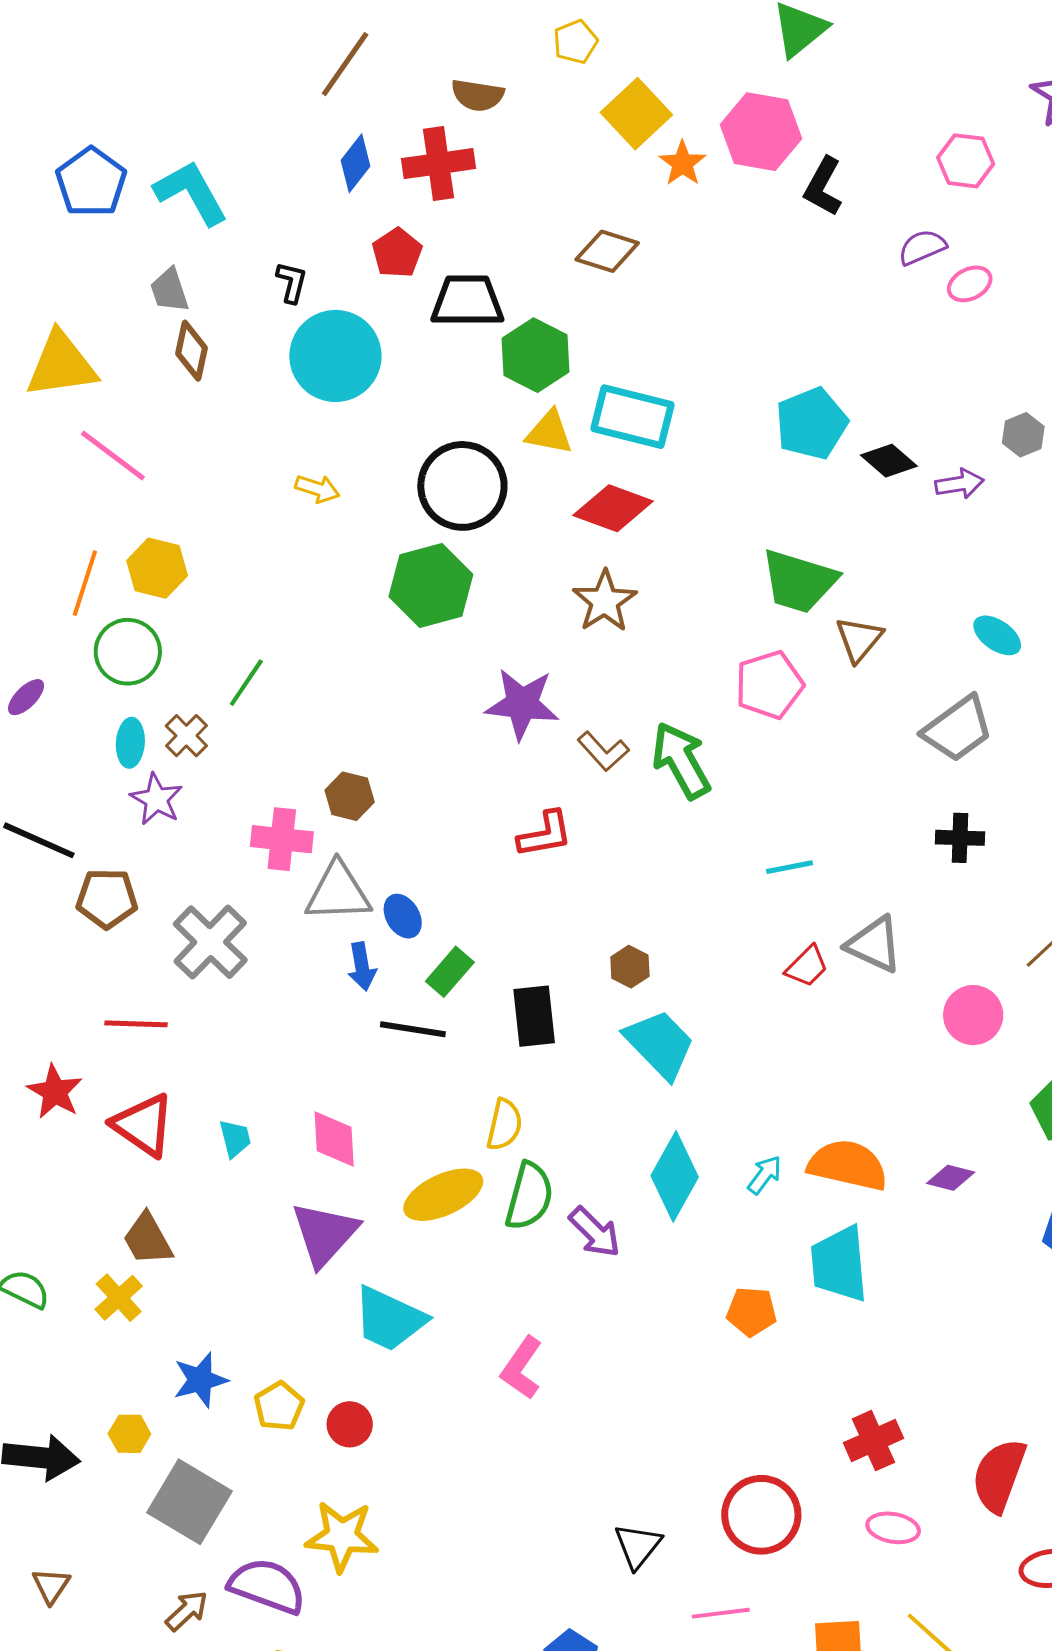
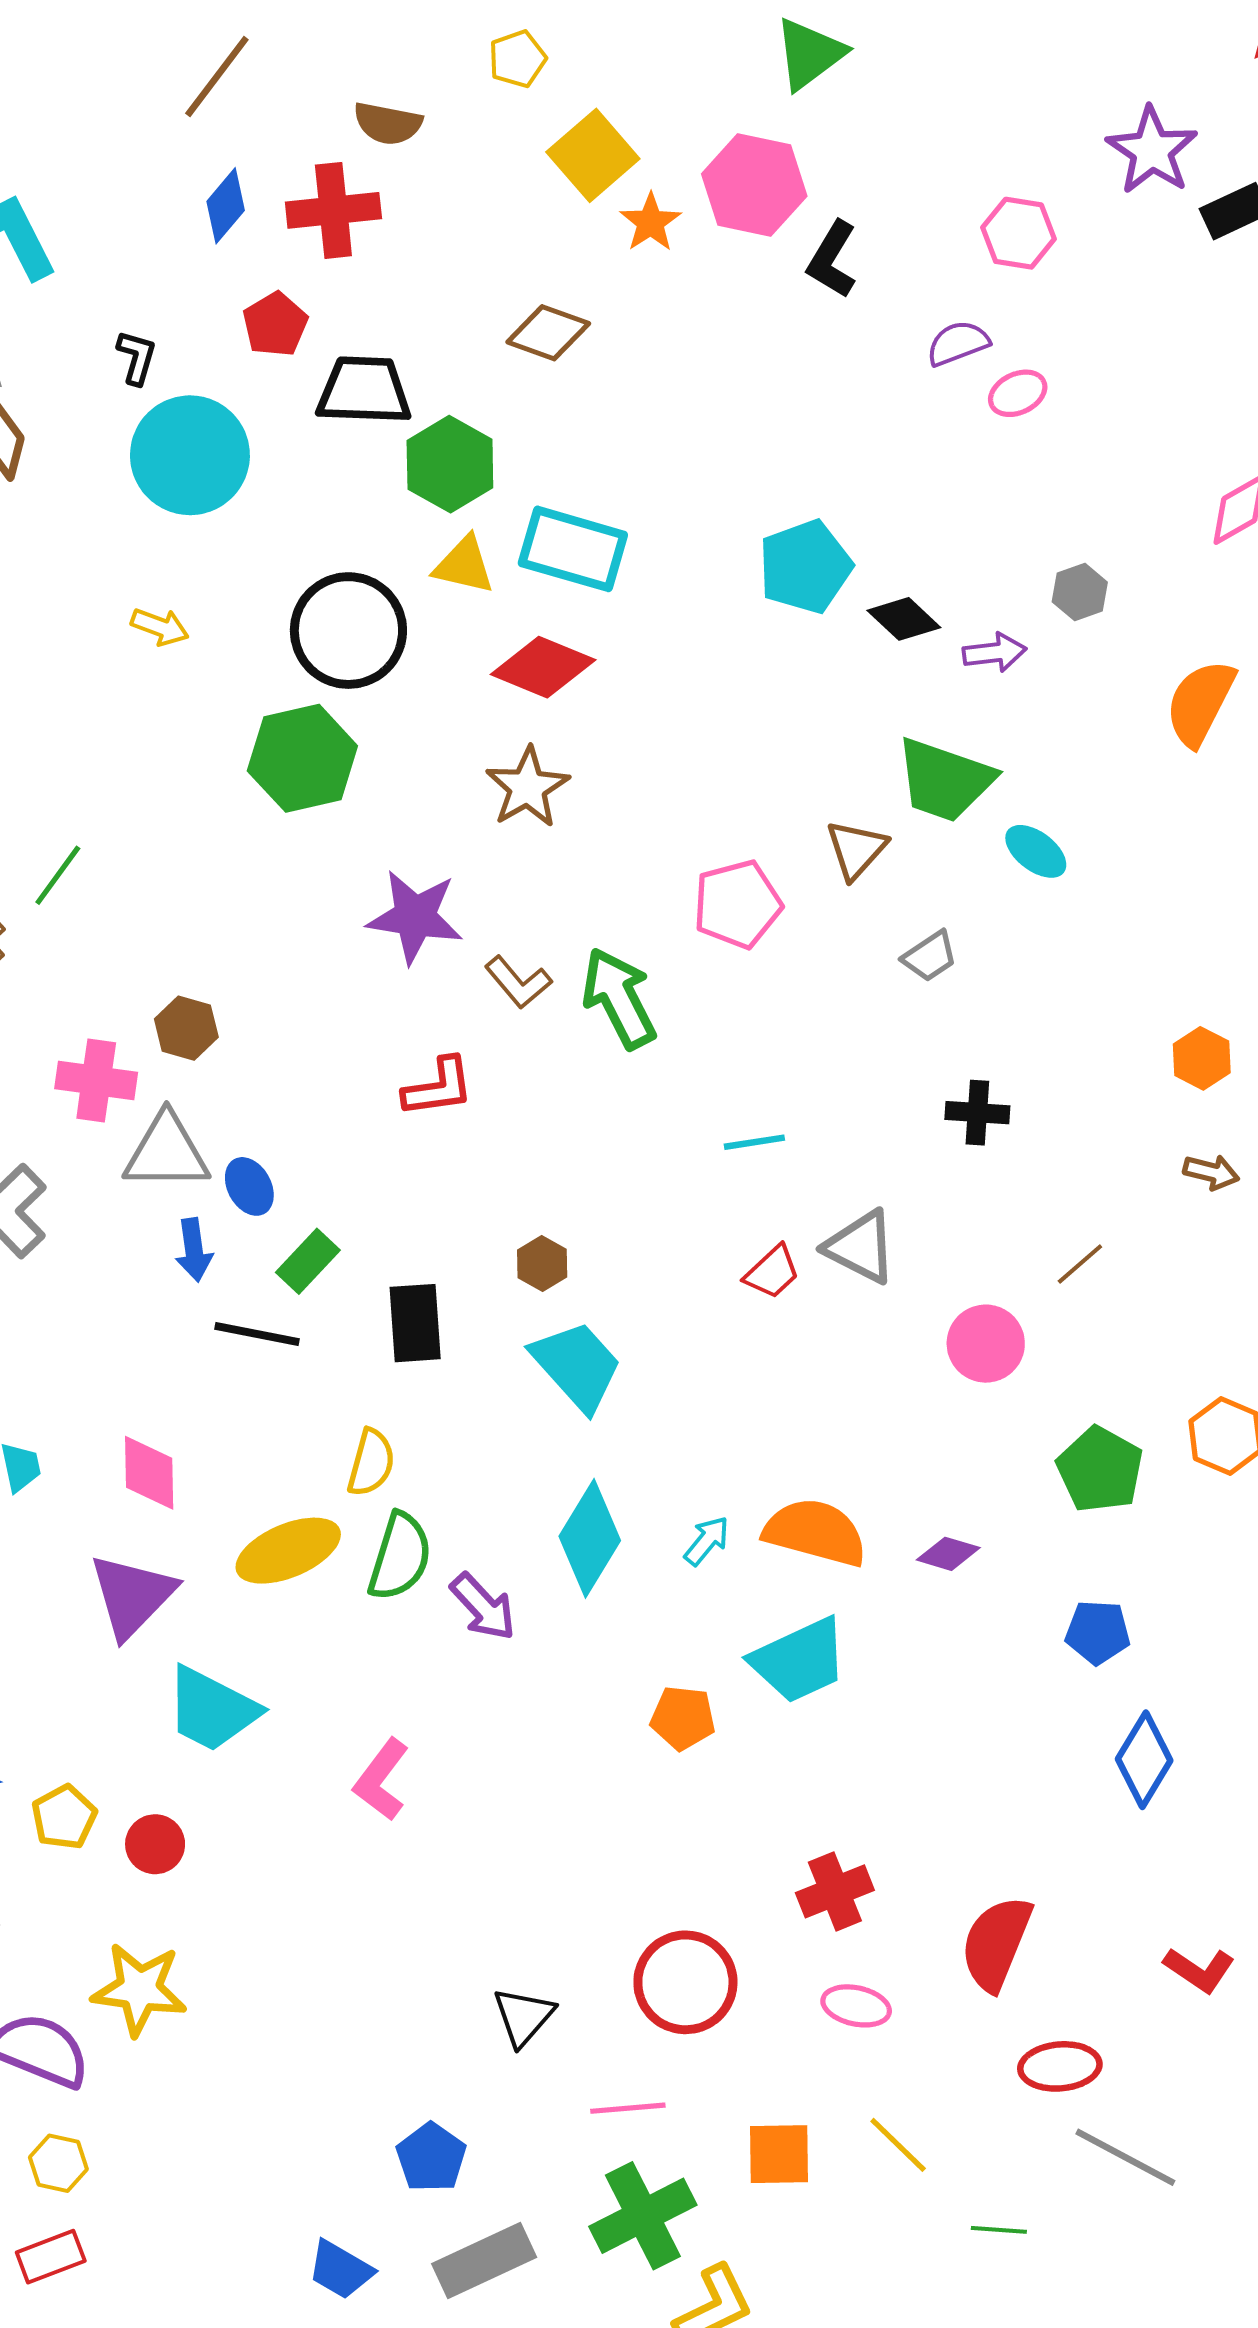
green trapezoid: (799, 581) -> (945, 780), moved
gray trapezoid: (958, 729) -> (930, 956), moved, size x0.6
cyan trapezoid: (839, 1264) -> (799, 1660), turned -112

